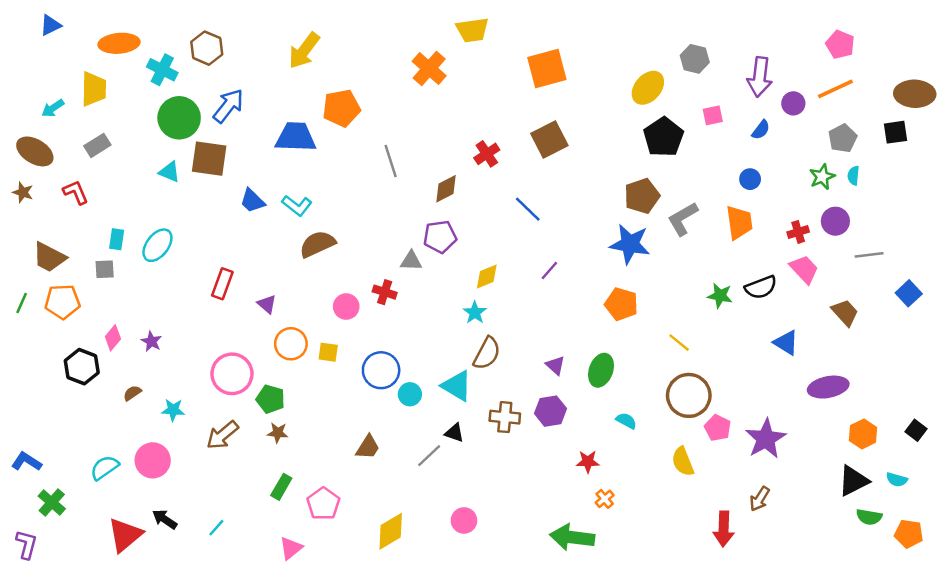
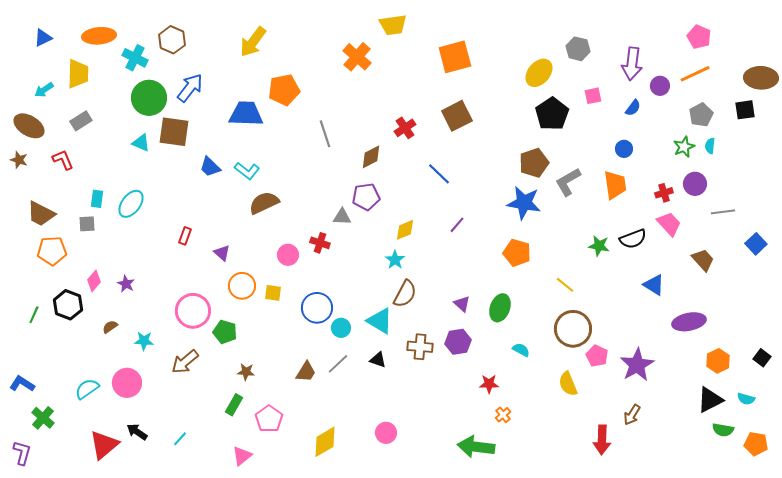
blue triangle: (50, 25) -> (43, 38), moved
red rectangle: (222, 284) -> (185, 236), size x0.7
green line: (22, 303) -> (34, 315), moved
brown star: (278, 433) -> (246, 372), moved
gray line: (429, 456) -> (338, 364), moved

